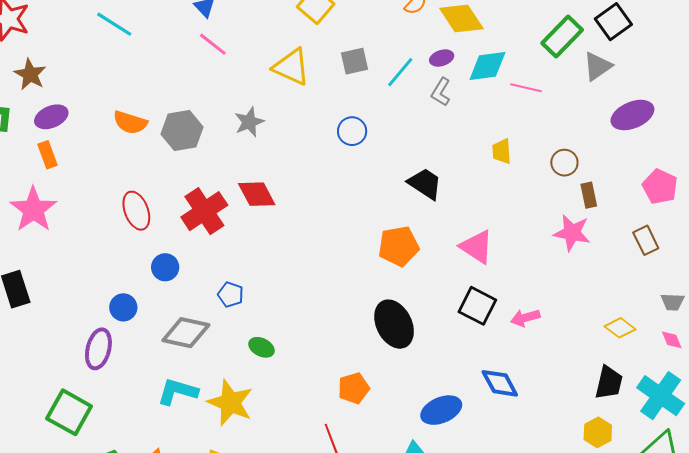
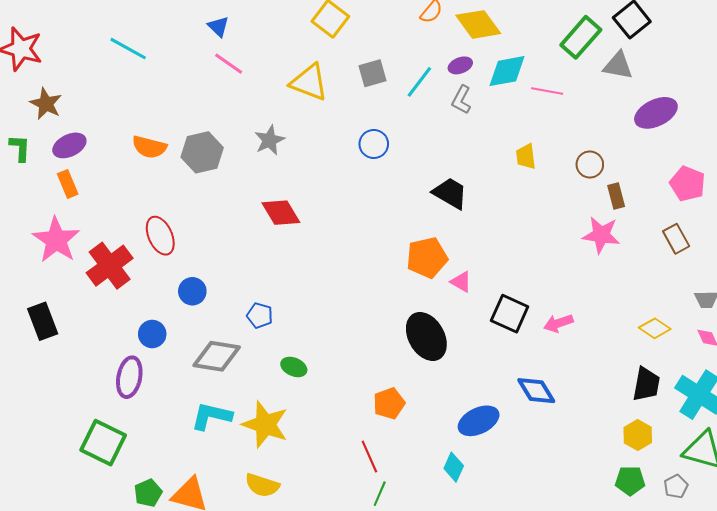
gray triangle: (597, 66) -> (618, 66), turned 48
red cross: (204, 211) -> (110, 266), moved
pink triangle: (477, 247) -> (461, 282), moved, size x0.6

